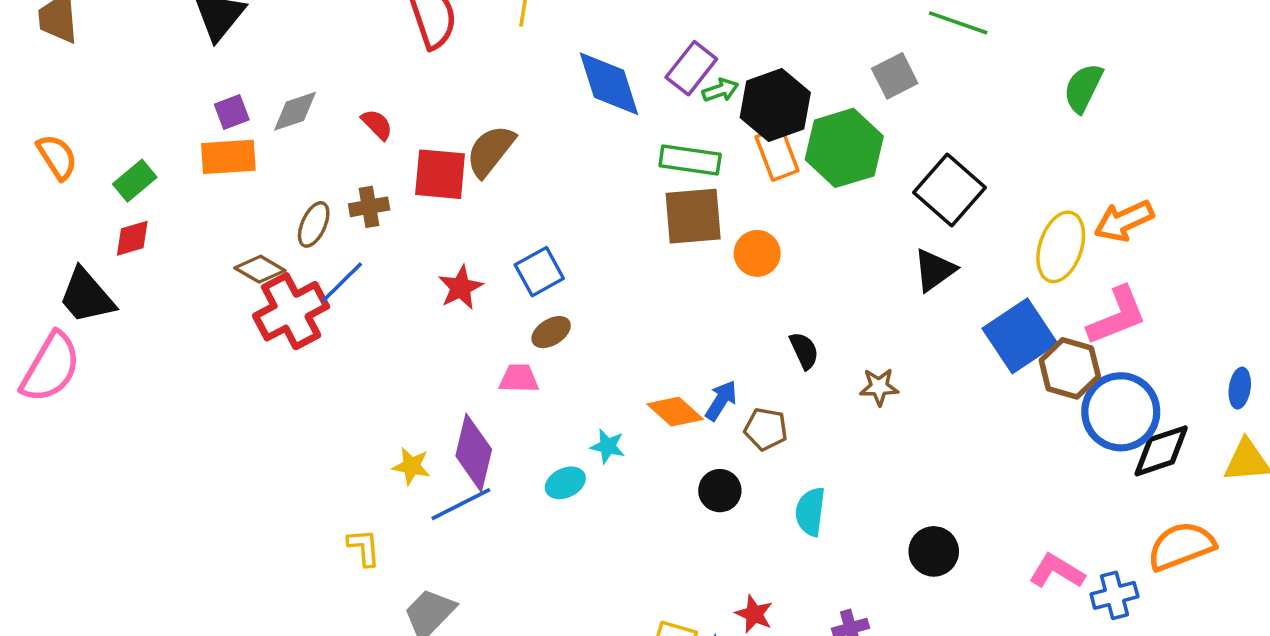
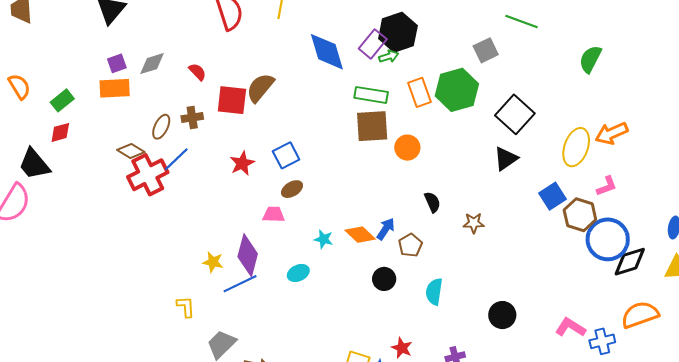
black hexagon: (775, 105) -> (398, 32), moved
pink L-shape: (1117, 316) -> (607, 186), size x0.6
blue square: (1020, 336) -> (552, 196), size x0.7
brown pentagon: (766, 429) -> (410, 245), turned 30
cyan star: (608, 446) -> (324, 239), moved

